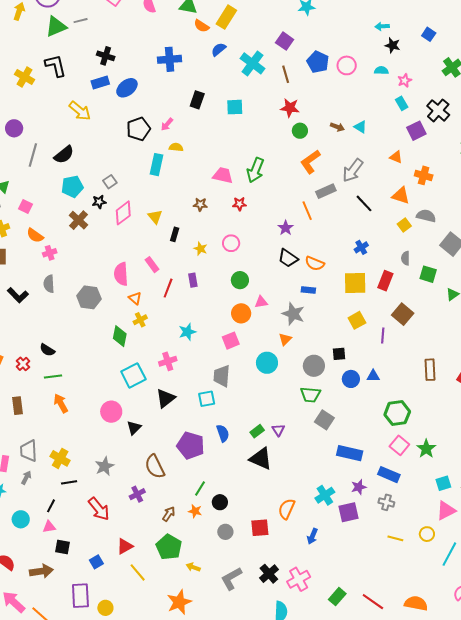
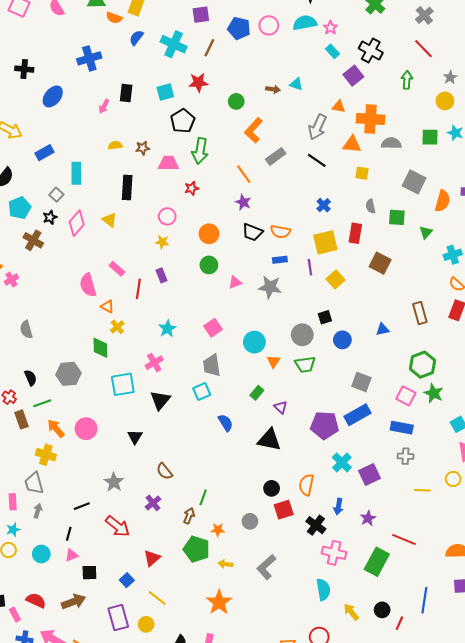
purple square: (285, 41) -> (201, 15), turned -30
cyan semicircle: (381, 70) -> (305, 23), size x1.6
brown line: (286, 74) -> (209, 48), turned 54
blue rectangle: (100, 82) -> (45, 153), moved
red star: (290, 108) -> (198, 82), moved
pink arrow: (167, 124) -> (104, 106), moved
black pentagon: (138, 129) -> (183, 121), moved
cyan rectangle: (157, 165) -> (76, 173), moved
gray arrow: (353, 170) -> (317, 127), moved
orange cross: (424, 175) -> (370, 119), size x1.5
brown star: (200, 204) -> (143, 148), moved
orange line: (307, 211) -> (244, 174), moved
gray semicircle: (426, 216) -> (391, 143), moved
yellow square: (404, 225) -> (362, 173), turned -32
black rectangle: (175, 234) -> (127, 187), moved, size x1.6
pink circle: (231, 243) -> (167, 216), moved
gray semicircle: (49, 284) -> (26, 330), moved
gray hexagon: (89, 297) -> (68, 374), moved
orange circle: (241, 313) -> (209, 234), moved
purple line: (383, 336) -> (310, 267), moved
orange triangle: (285, 339) -> (274, 361), moved
black semicircle: (47, 350) -> (31, 378), turned -133
cyan square: (133, 375) -> (123, 384), turned 30
blue triangle: (373, 376) -> (383, 329), moved
brown rectangle: (17, 406) -> (21, 419), moved
pink circle: (111, 412) -> (86, 429), moved
green hexagon: (397, 413) -> (423, 365), moved
gray square: (324, 420) -> (361, 382), moved
green rectangle: (257, 431) -> (257, 393), moved
purple pentagon: (191, 446) -> (325, 425), moved
blue rectangle: (350, 453) -> (357, 415), turned -30
yellow cross: (60, 458) -> (46, 455), moved
brown semicircle: (155, 467) -> (164, 471), size x0.7
purple star: (359, 487) -> (368, 518), moved
green line: (200, 488) -> (203, 497), moved
black circle: (220, 502) -> (272, 488), moved
orange star: (195, 511) -> (218, 530), moved
yellow line: (138, 572) -> (157, 598), moved
black cross: (269, 574) -> (316, 525), moved
pink cross: (299, 579) -> (334, 553), turned -35
green rectangle: (337, 597) -> (377, 562), size x1.5
red line: (373, 602) -> (404, 539), moved

